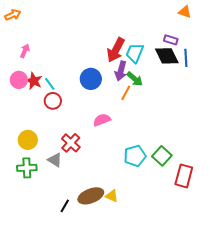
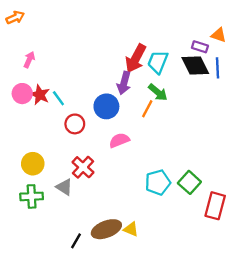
orange triangle: (185, 12) -> (219, 35), moved
purple arrow: (121, 71) -> (124, 83), moved
blue circle: (91, 79) -> (106, 106), moved
red circle: (53, 101) -> (75, 124), moved

